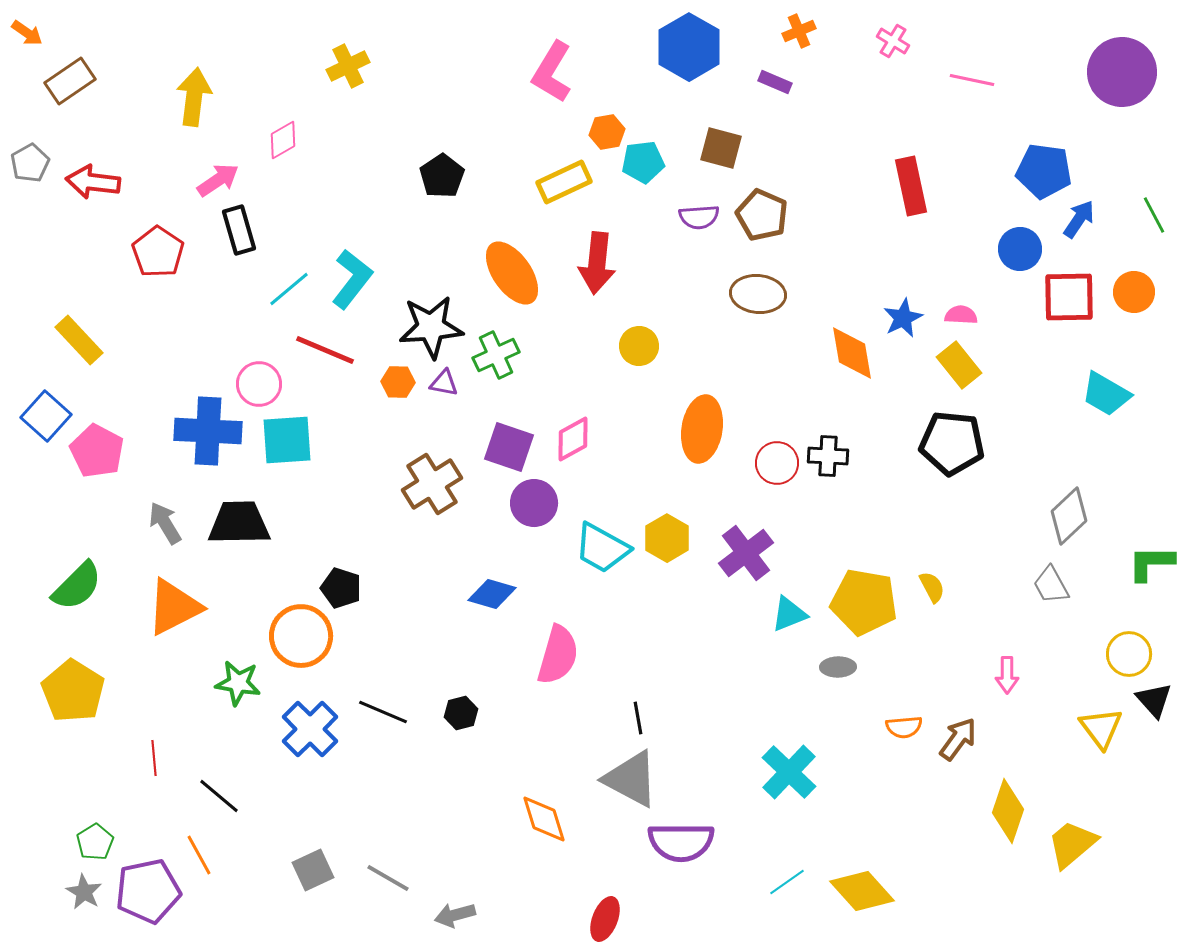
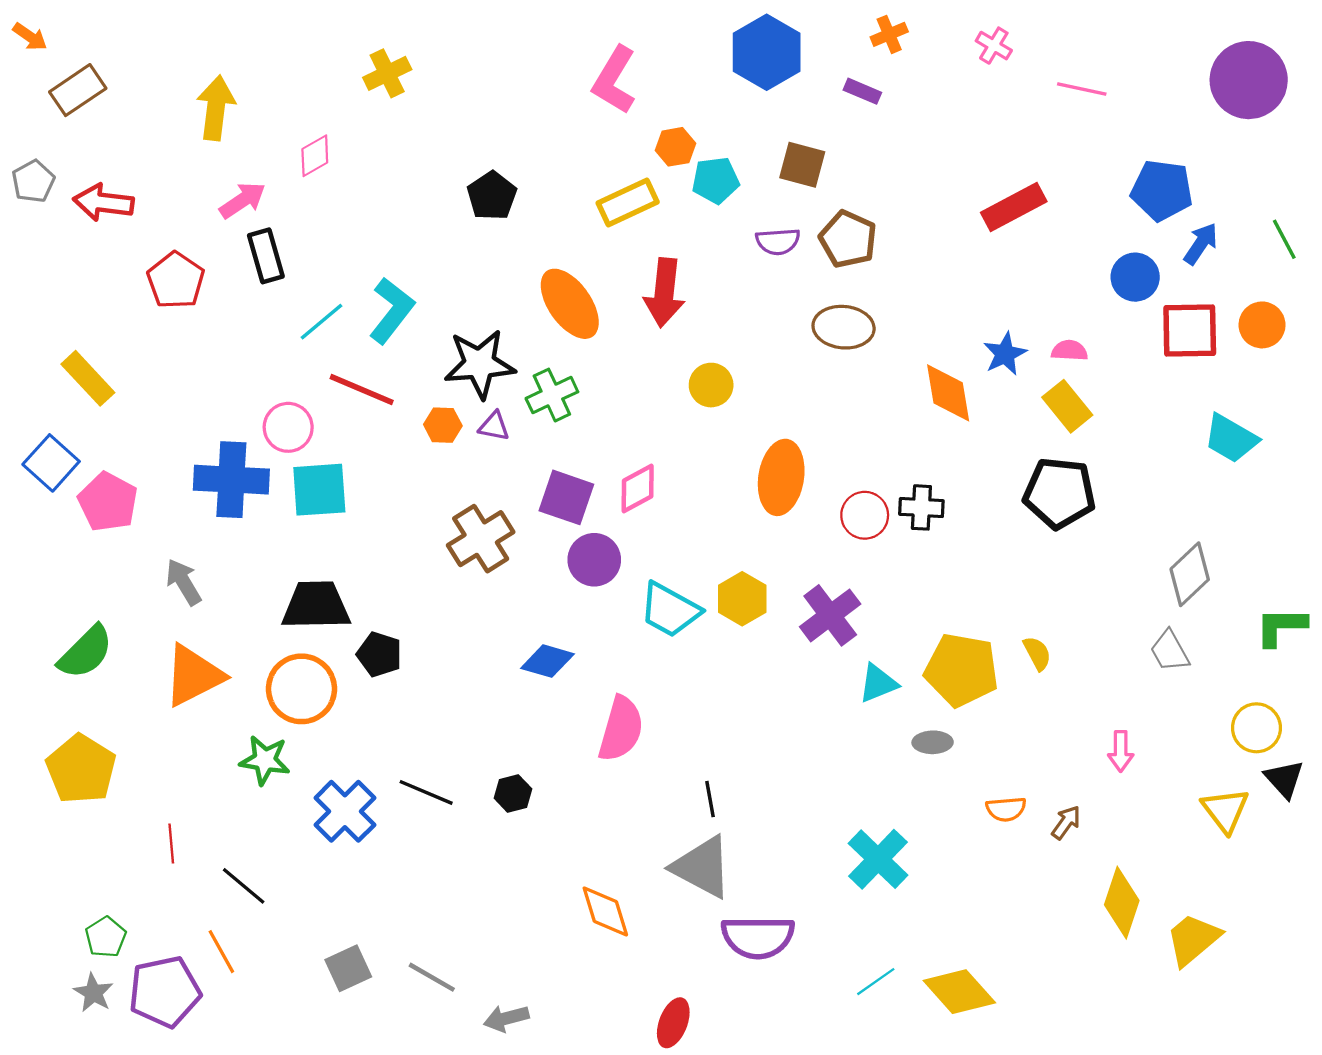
red rectangle: (911, 186) -> (1014, 207), turned 74
black trapezoid: (239, 523) -> (316, 605), moved
orange circle: (301, 636) -> (302, 689), moved
brown arrow: (958, 739) -> (1066, 822), size x0.7

